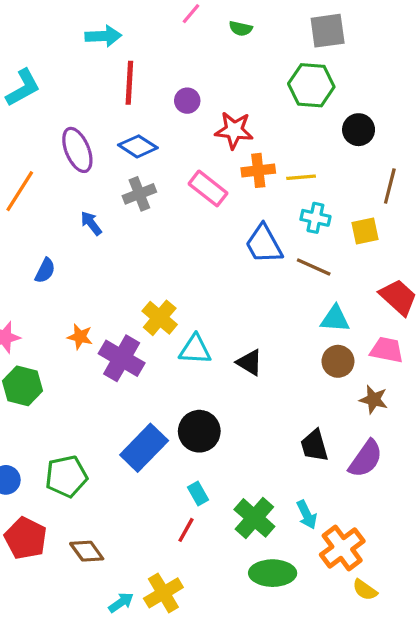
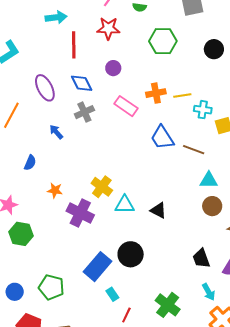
green hexagon: (311, 85) -> (163, 41), moved
purple circle: (187, 101) -> (113, 68), moved
red star: (234, 130) -> (108, 28), moved
black circle: (359, 130) -> (214, 49), moved
blue diamond: (138, 146) -> (82, 83), turned 35
cyan cross: (315, 218) -> (203, 110), moved
orange star: (80, 337) -> (55, 190), moved
green pentagon: (66, 476) -> (51, 287), turned 30
cyan rectangle: (198, 494) -> (112, 294), moved
cyan arrow: (307, 515) -> (209, 292), moved

